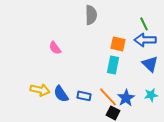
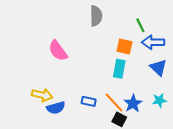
green line: (144, 24) -> (140, 25), moved
pink semicircle: (55, 48) -> (58, 51), size x1.5
blue semicircle: (61, 94) -> (56, 108), moved, turned -72

